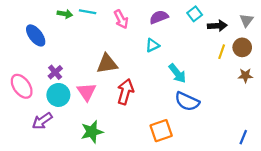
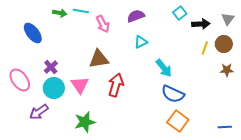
purple semicircle: (159, 17) -> (136, 16), moved
pink arrow: (121, 19) -> (103, 24), moved
orange square: (161, 131) -> (178, 121), moved, turned -35
blue line: (243, 137) -> (225, 127), turned 64

